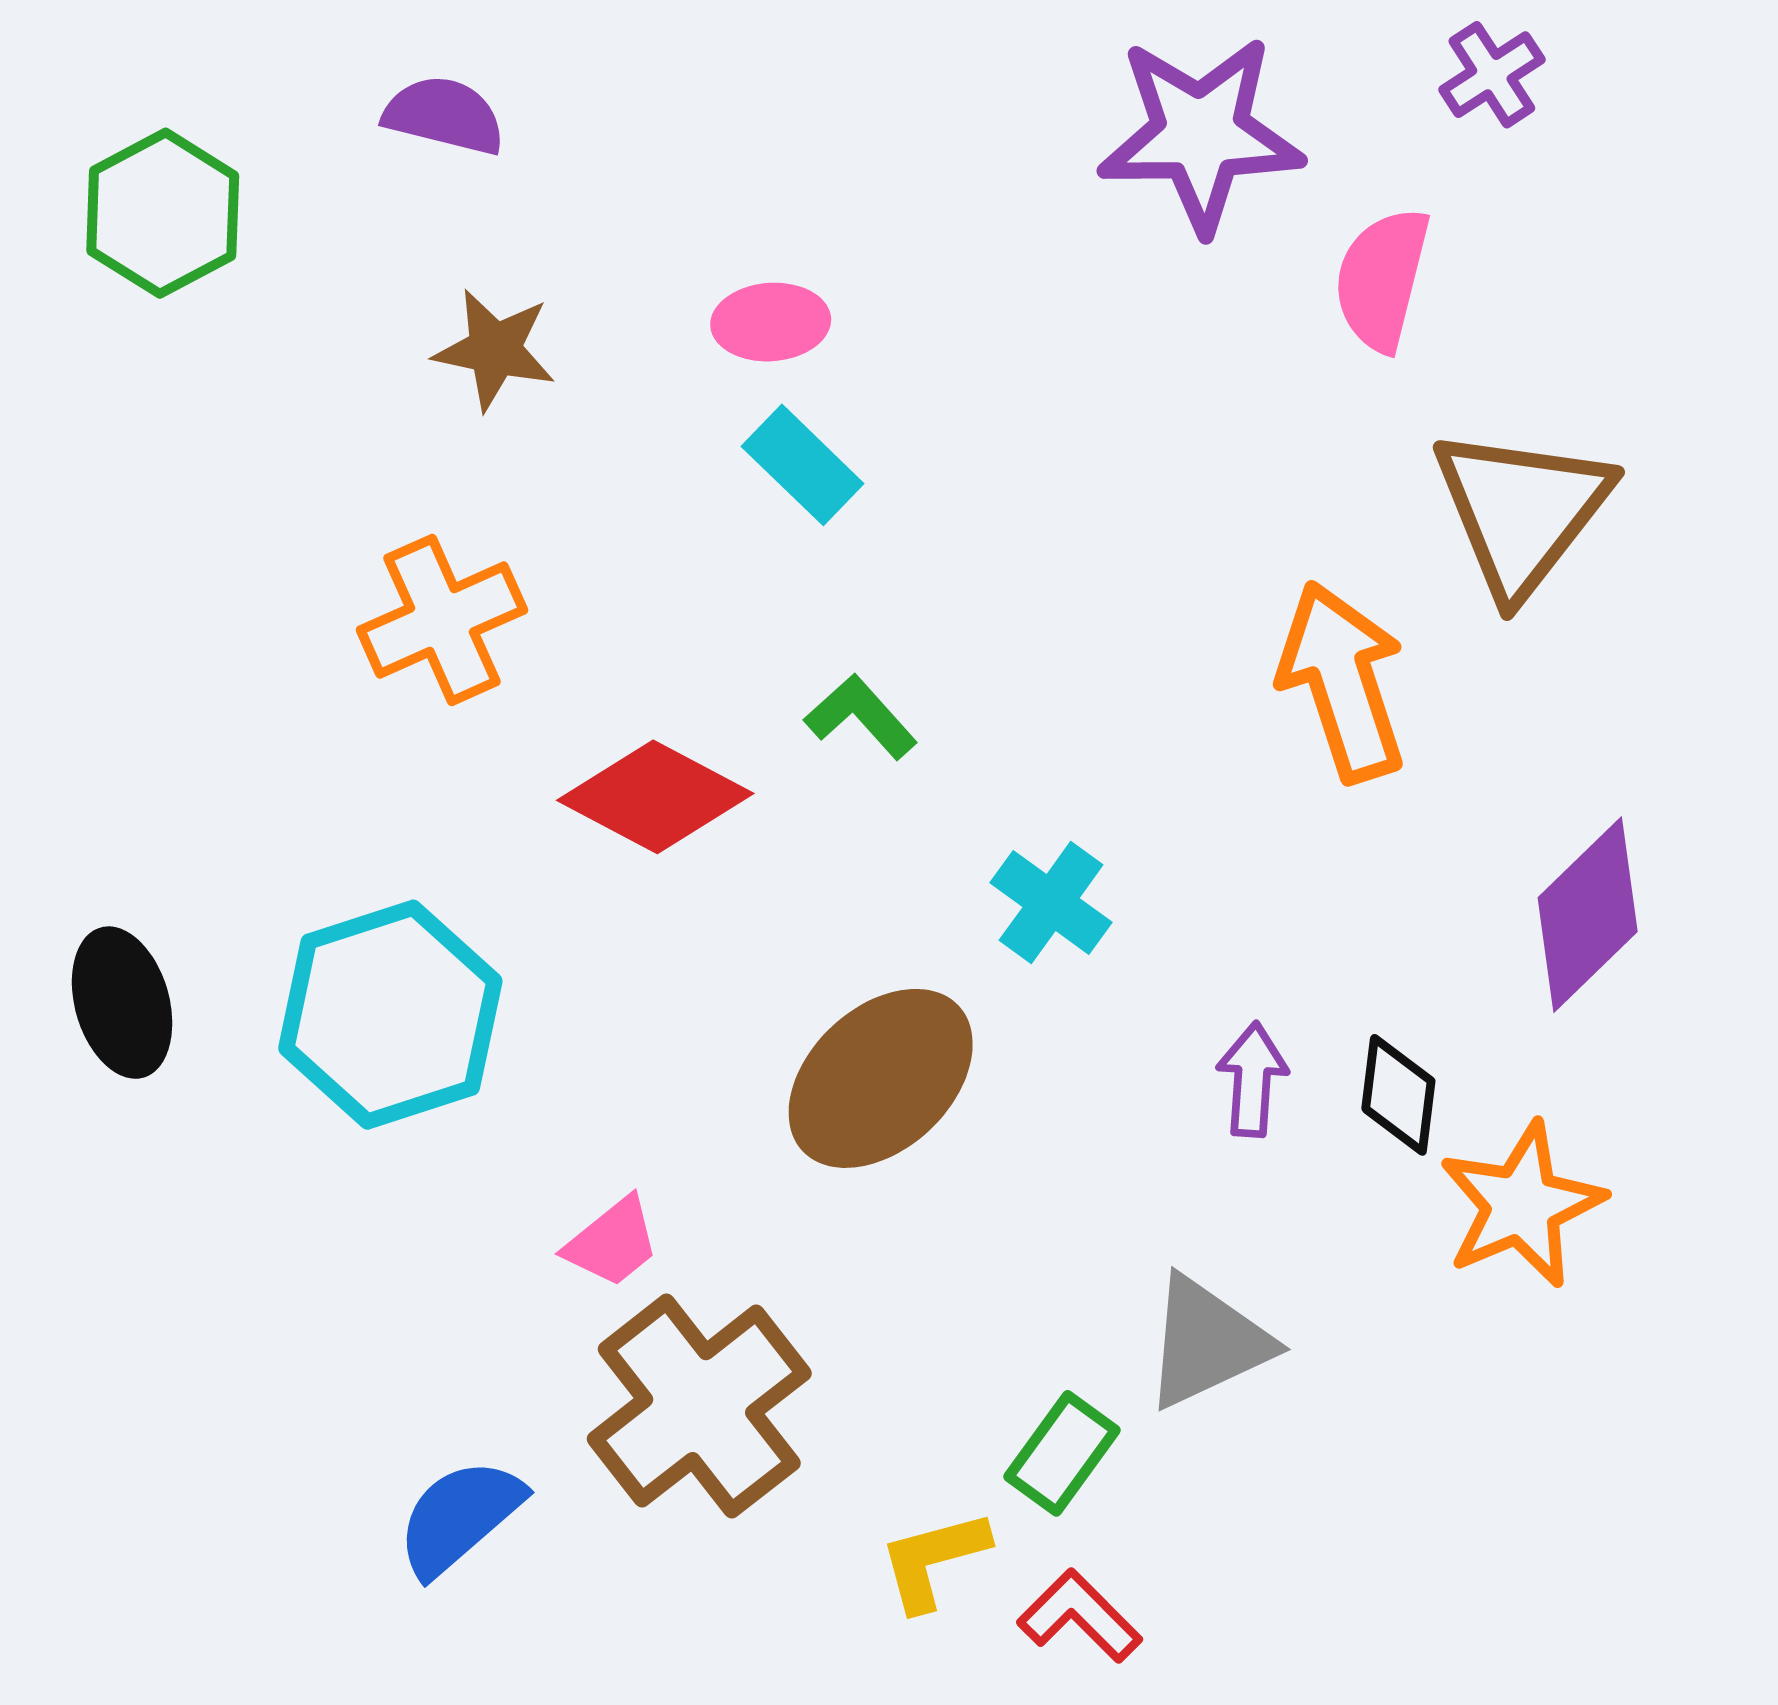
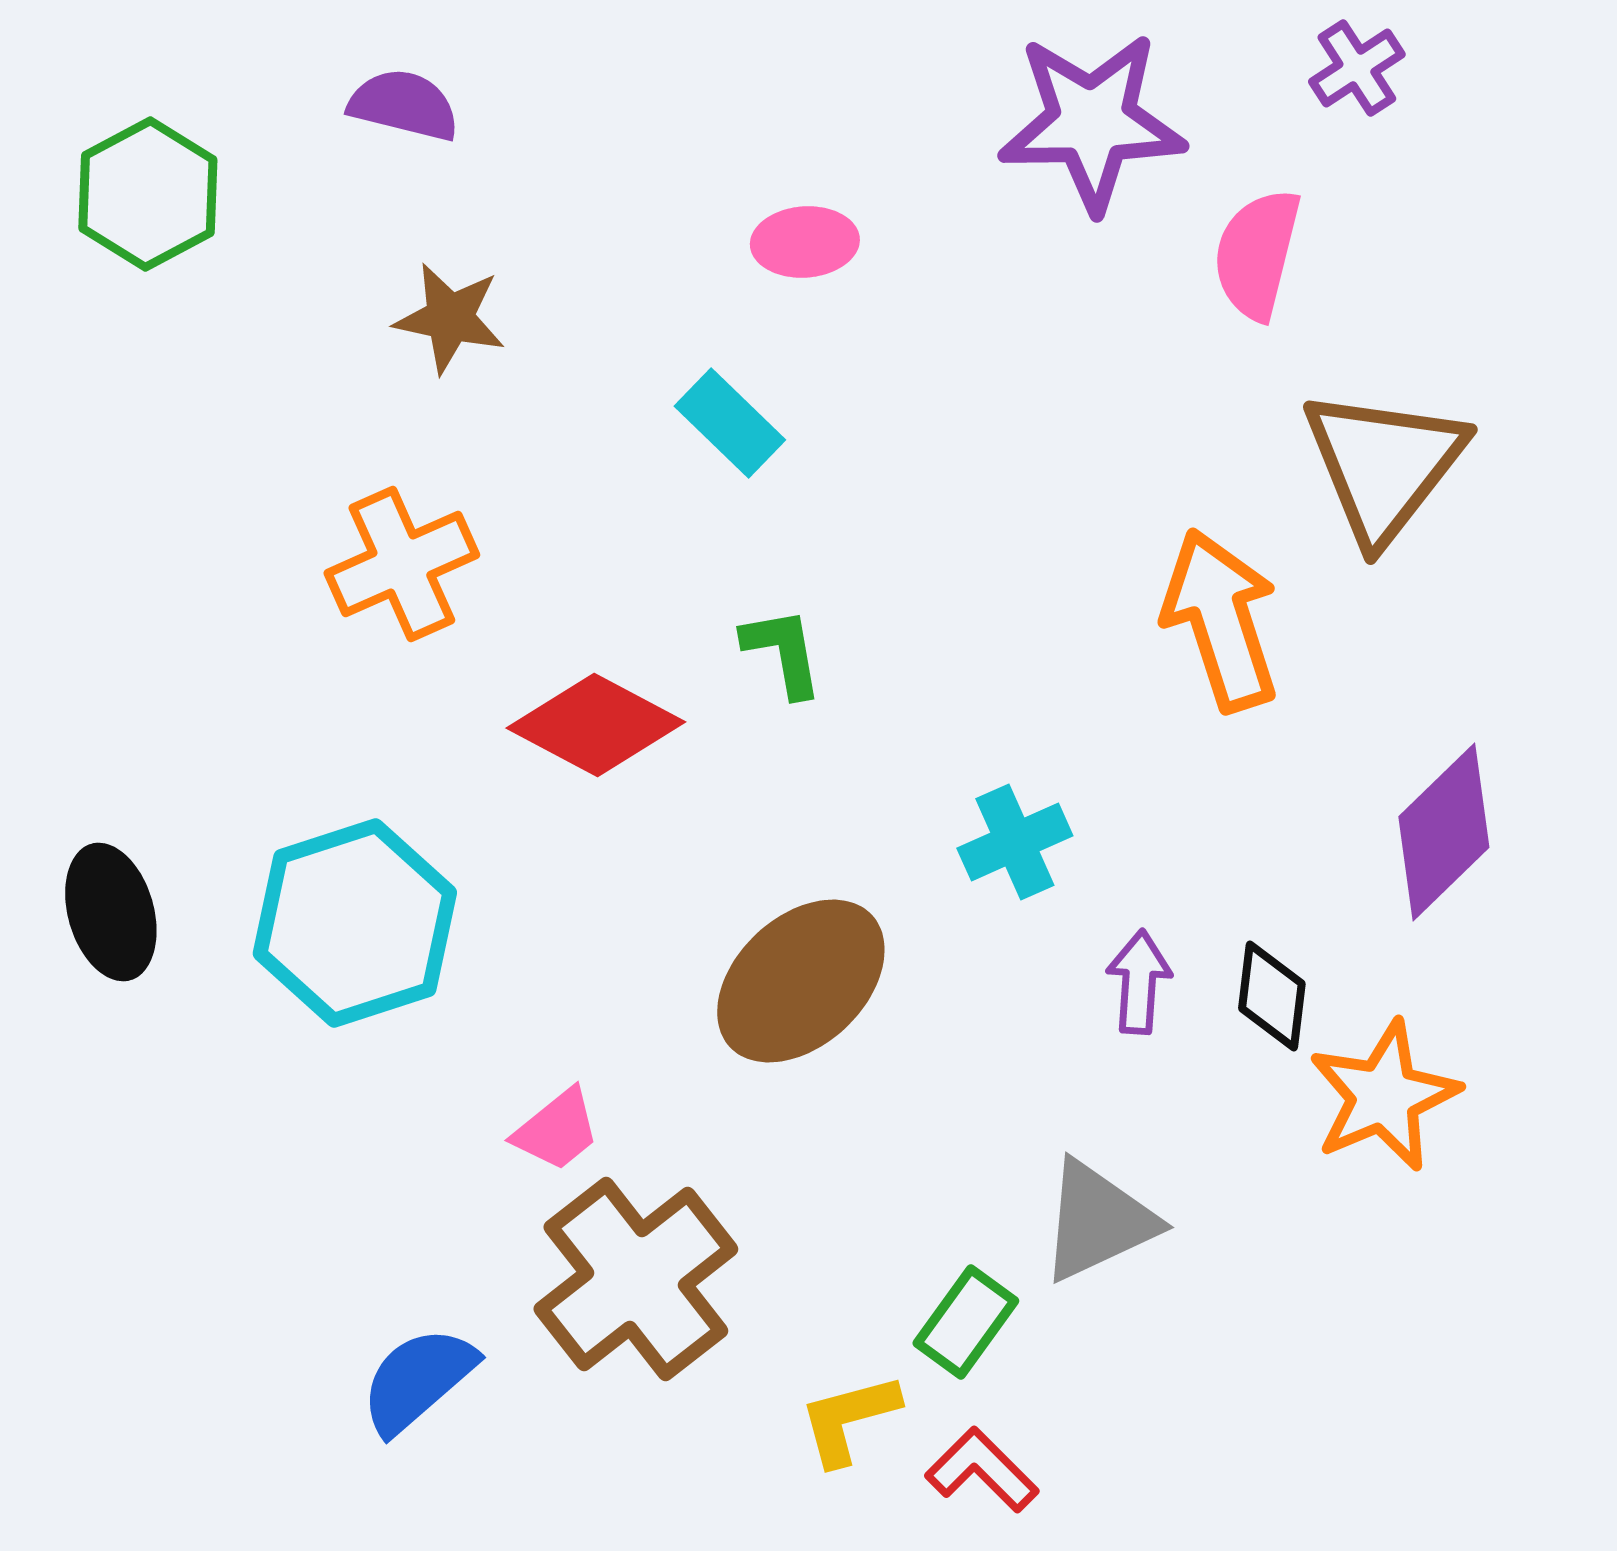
pink ellipse: (771, 322) -> (805, 242), moved
green L-shape: (861, 717) -> (783, 652), turned 32
cyan cross: (1051, 903) -> (1015, 842), moved, turned 30

